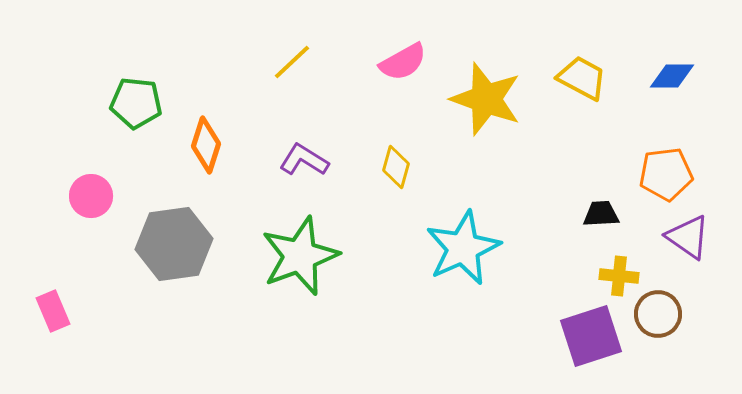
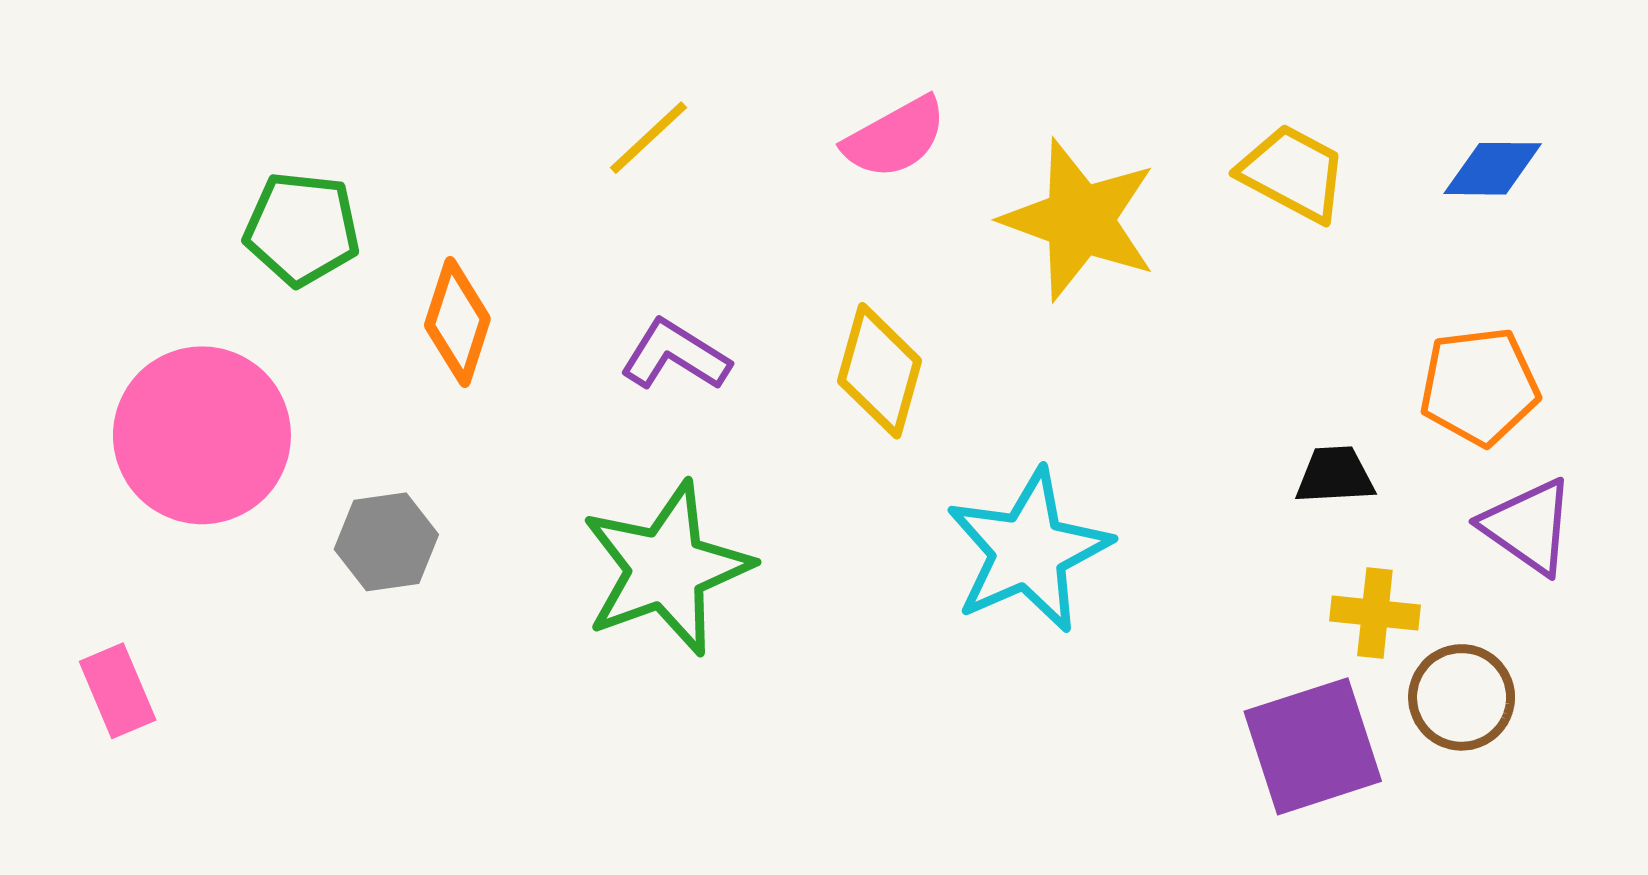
yellow diamond: (396, 167) -> (880, 371), size x1.4
pink circle: (91, 196) -> (202, 435), size x1.8
gray hexagon: (174, 244) -> (386, 542), size x0.6

